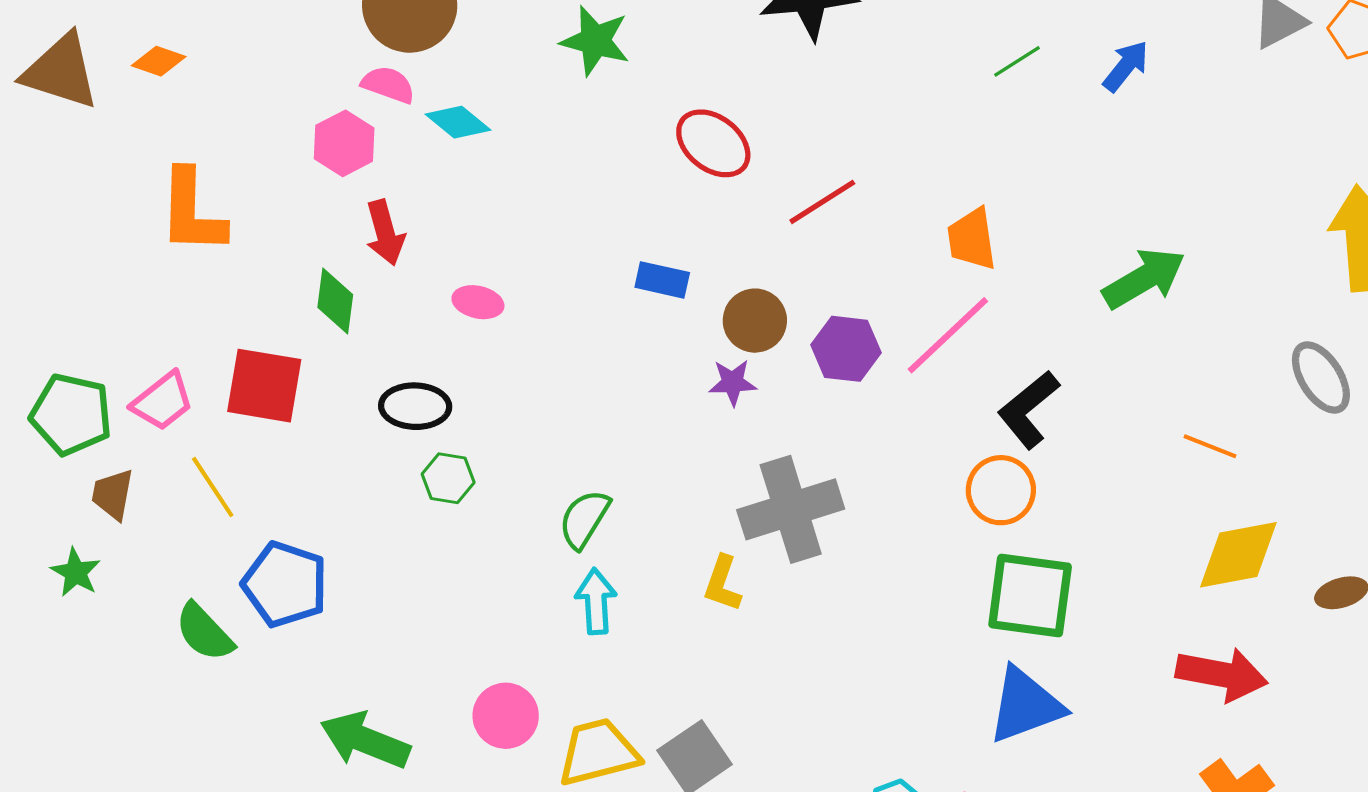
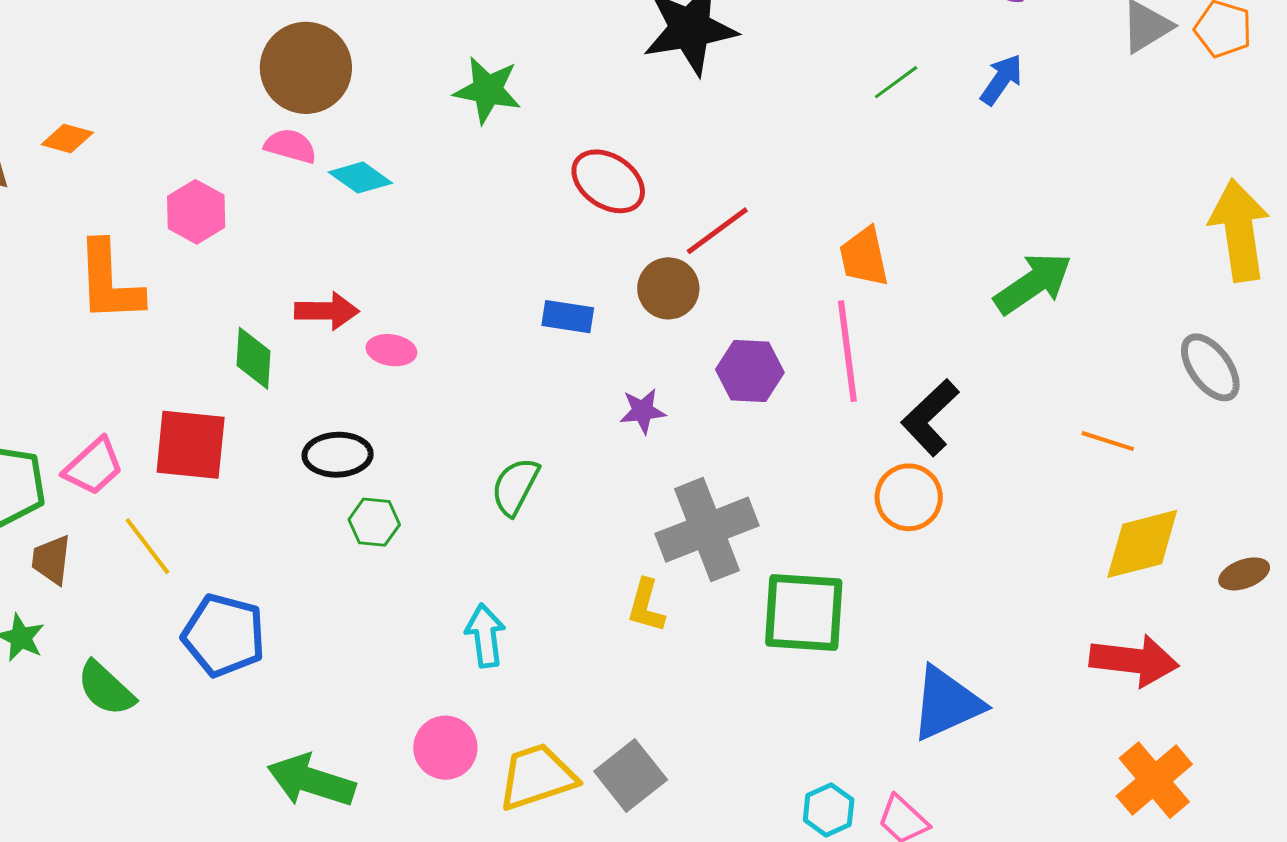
pink hexagon: (344, 143) -> (196, 212), moved
red arrow: (385, 233) -> (327, 311), moved, turned -70
brown circle: (755, 321) -> (668, 288), moved
pink line: (948, 335) -> (847, 351), turned -50
green semicircle: (584, 519) -> (515, 486), moved
green square: (1030, 595) -> (804, 613), moved
cyan arrow: (596, 601) -> (485, 636), moved
green semicircle: (204, 632) -> (106, 689), moved

